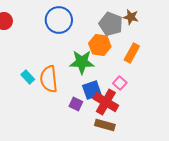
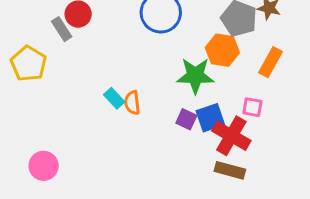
orange semicircle: (49, 79) -> (132, 103), moved, size x0.6
pink square: (120, 83) -> (252, 107), turned -32
purple square: (76, 104) -> (186, 119), moved

